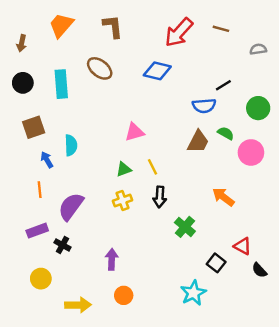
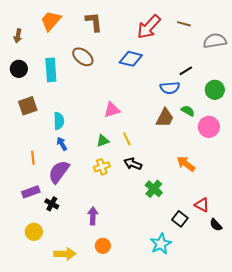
gray semicircle: (258, 49) -> (215, 41), size x1.6
blue arrow: (47, 160) -> (62, 144), moved
black arrow: (160, 197) -> (133, 164), turned 108

